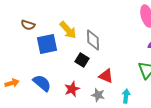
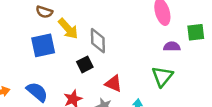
brown semicircle: (28, 25) -> (44, 12), moved
black square: (82, 60) -> (85, 64), turned 32

